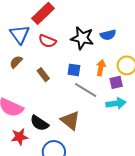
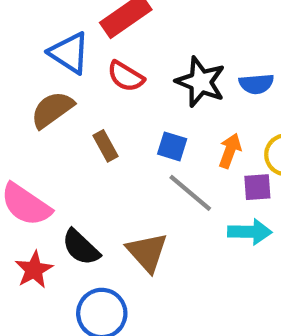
blue triangle: (20, 34) -> (69, 53), turned -30
brown semicircle: (16, 62) -> (52, 110), size x1.5
red star: (19, 137) -> (34, 270), turned -30

